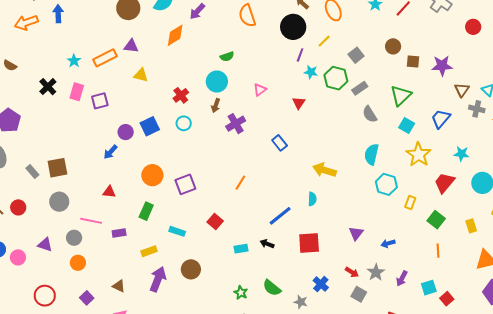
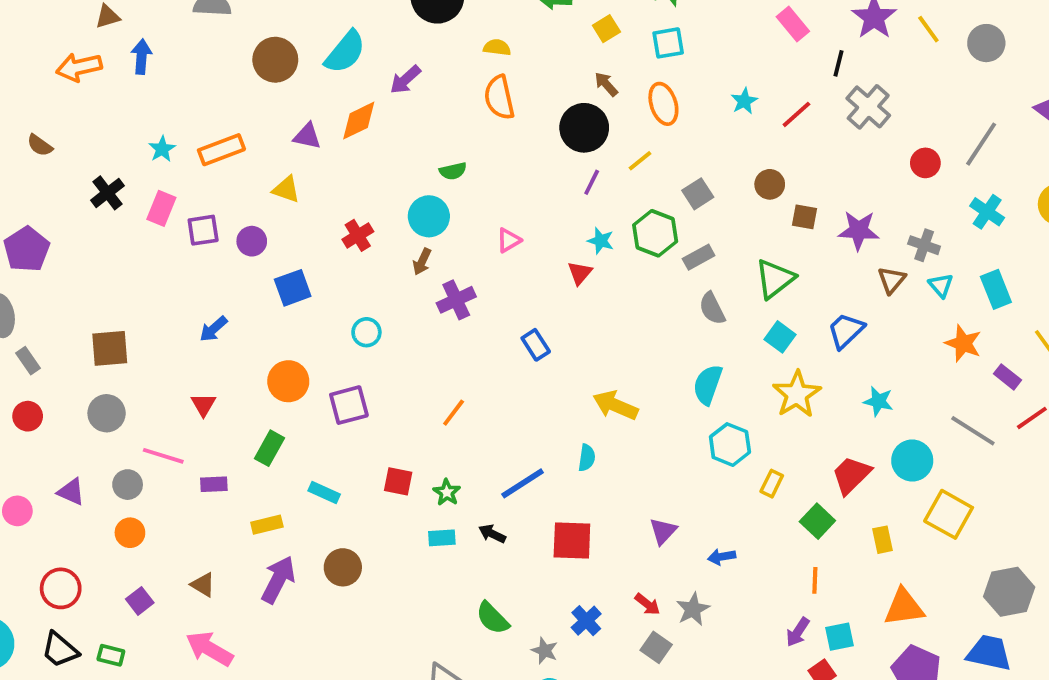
purple triangle: (131, 46) -> (307, 136), moved
cyan star: (311, 72) -> (601, 241), moved
gray cross: (477, 109) -> (924, 245), moved
cyan circle: (184, 123) -> (366, 332), moved
purple circle: (126, 132) -> (252, 241), moved
gray rectangle: (32, 172) -> (28, 361), moved
red trapezoid: (444, 183) -> (851, 475), moved
red triangle: (109, 192) -> (203, 405), turned 48
red square: (215, 221) -> (398, 481), turned -35
purple arrow: (402, 278) -> (798, 632), moved
cyan square: (429, 288) -> (839, 637), moved
green star: (241, 293) -> (447, 492), moved

